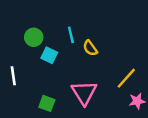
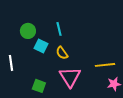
yellow semicircle: (90, 48) -> (62, 53), moved
yellow line: (126, 78) -> (105, 65), turned 42

